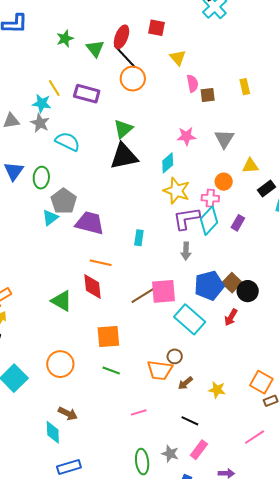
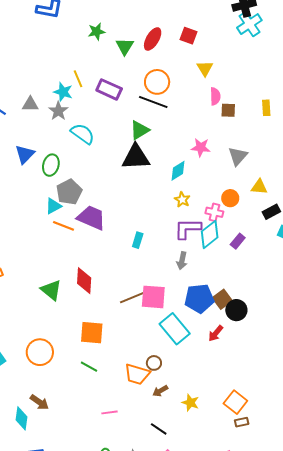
black line: (125, 57) -> (153, 102), moved, turned -36
yellow star: (177, 191) -> (182, 200), size x0.6
orange line: (101, 263) -> (64, 226), moved

